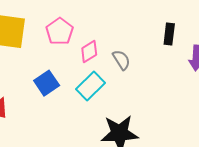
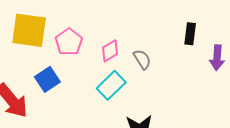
pink pentagon: (60, 31) -> (69, 42), moved
blue square: (47, 83) -> (47, 79), moved

